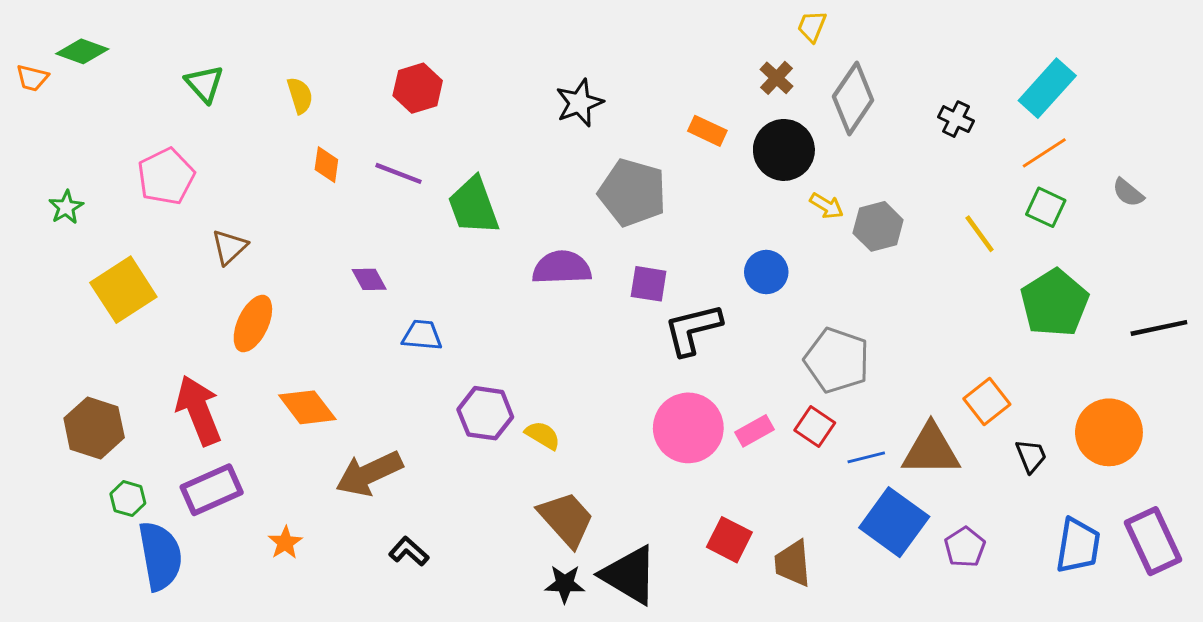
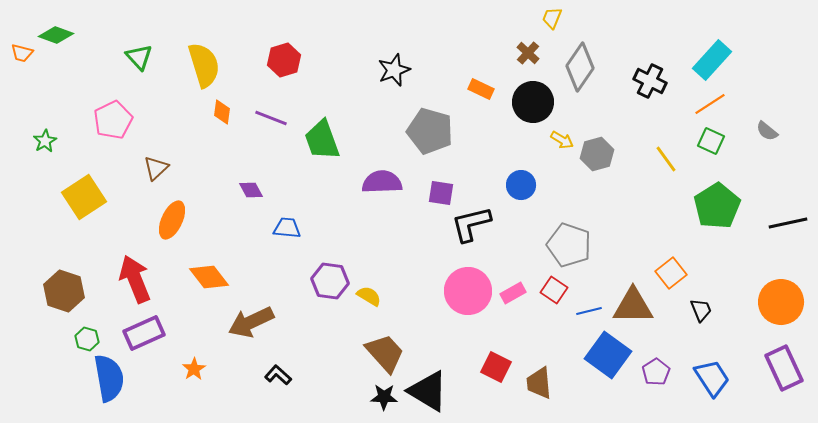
yellow semicircle: (300, 96) -> (204, 65), size x1.8
black cross: (956, 119) -> (650, 81), size x1.4
orange circle: (1109, 432) -> (781, 302), moved
blue trapezoid: (1078, 546) -> (712, 378), moved, turned -42

